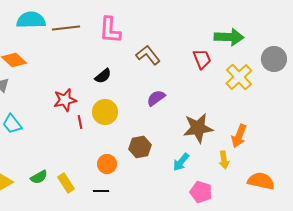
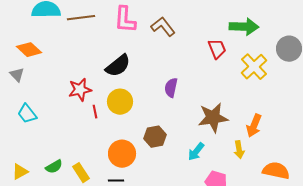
brown L-shape: (148, 55) -> (163, 27), moved
black semicircle: (103, 76) -> (118, 66), size x1.5
purple semicircle: (156, 98) -> (171, 88), turned -42
orange circle: (107, 164) -> (122, 154), size x1.4

